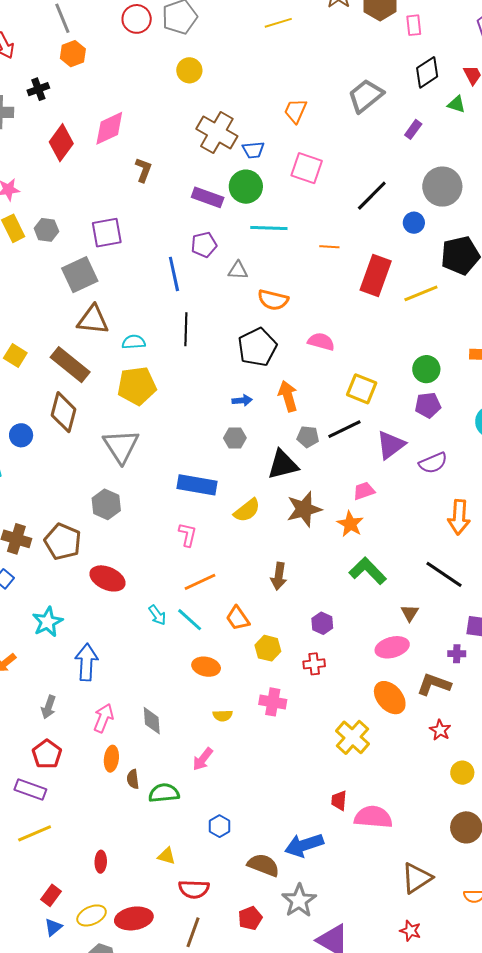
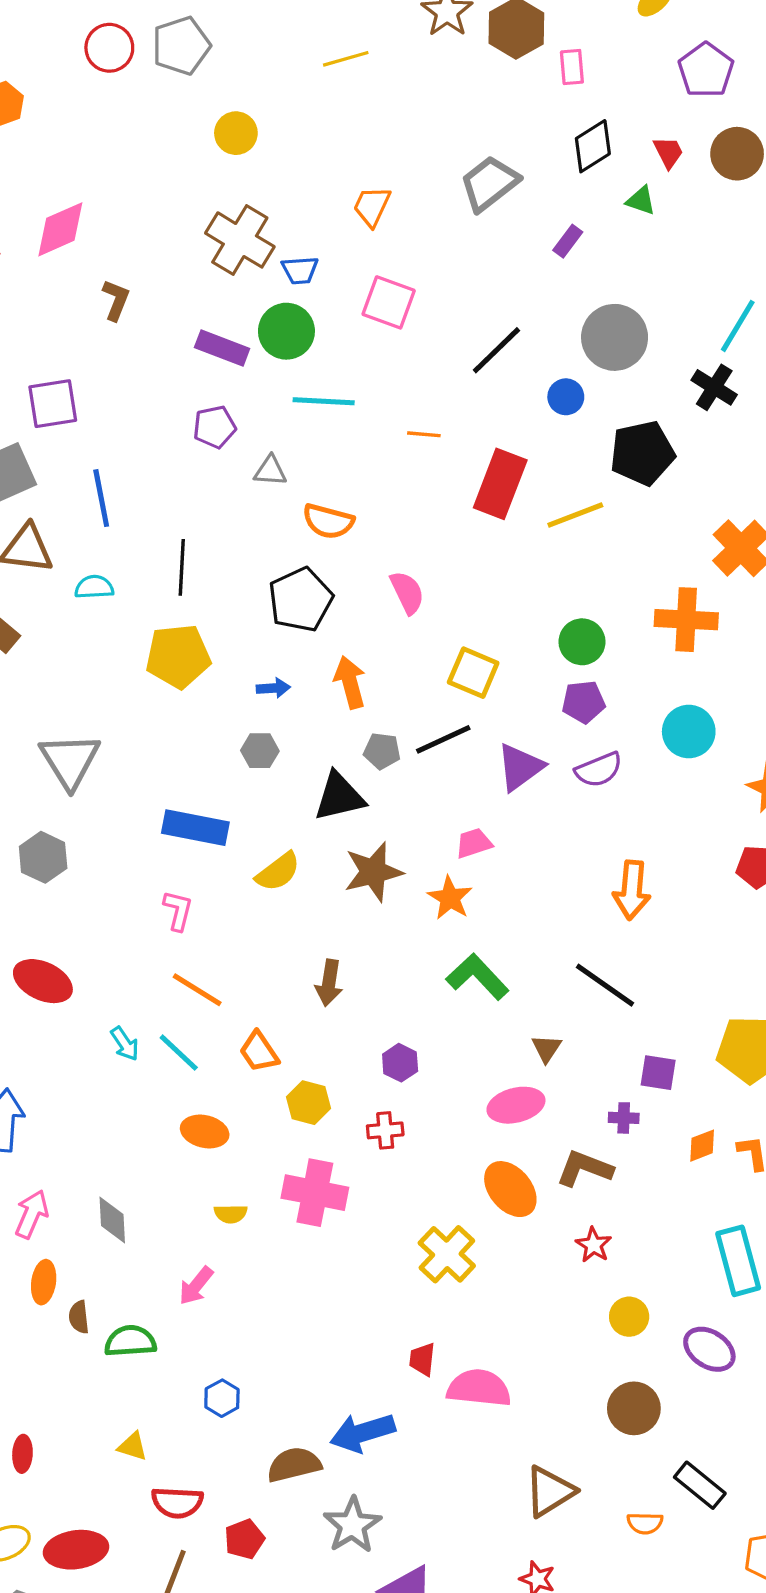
yellow circle: (189, 70) -> (236, 133), moved
blue line: (174, 274) -> (101, 498), moved
pink semicircle: (321, 342) -> (407, 592), turned 48
yellow pentagon: (137, 386) -> (178, 656), moved
purple semicircle: (433, 463) -> (599, 770), moved
orange line: (200, 582) -> (197, 990), turned 56
pink cross: (273, 702) -> (315, 1193), size x1.4
brown semicircle: (263, 865) -> (294, 1465), turned -36
red pentagon: (250, 918) -> (244, 1539), moved

